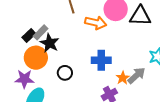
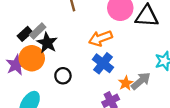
orange arrow: (96, 23) -> (100, 38), moved, turned 145
blue cross: (101, 60) -> (103, 63), turned 36
purple star: (24, 79) -> (16, 65), moved, turned -30

